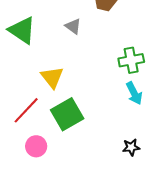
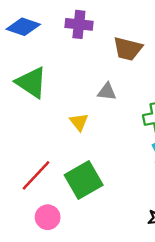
gray triangle: (73, 26) -> (107, 92), moved, turned -30
yellow triangle: (52, 77) -> (79, 122), moved, size x0.7

